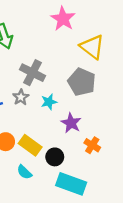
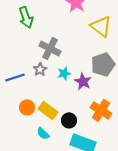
gray pentagon: (82, 82) -> (103, 64), moved, turned 30
purple star: (71, 123) -> (83, 81), moved
orange cross: (92, 145) -> (101, 110), size x1.5

